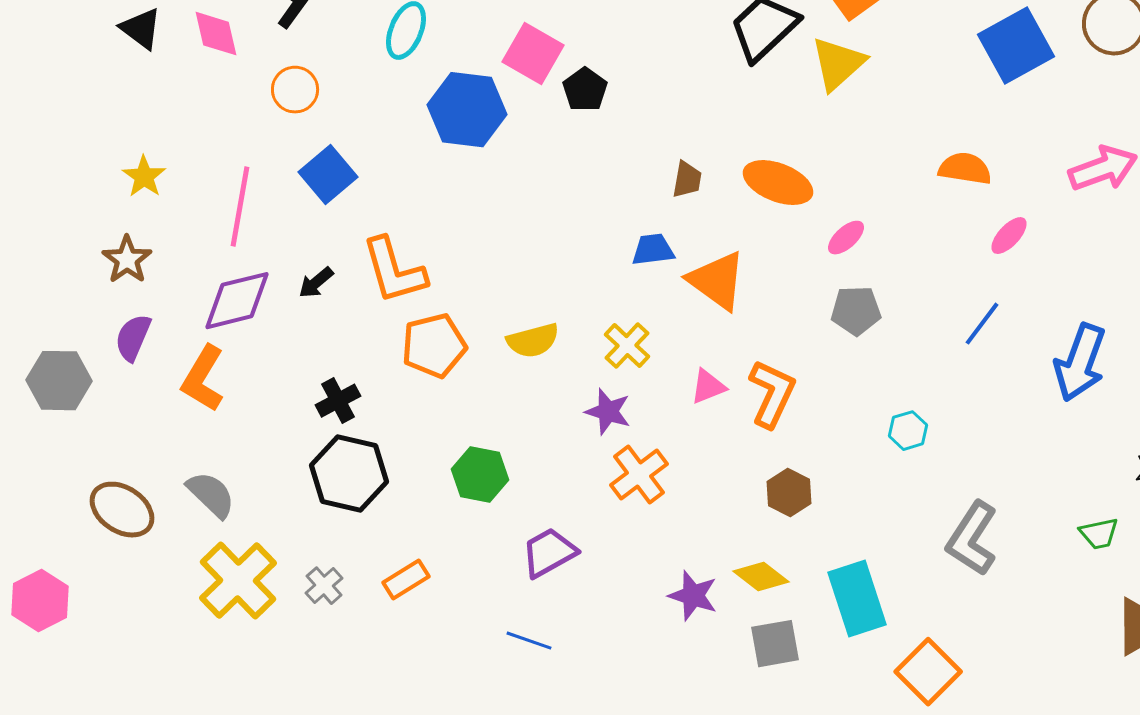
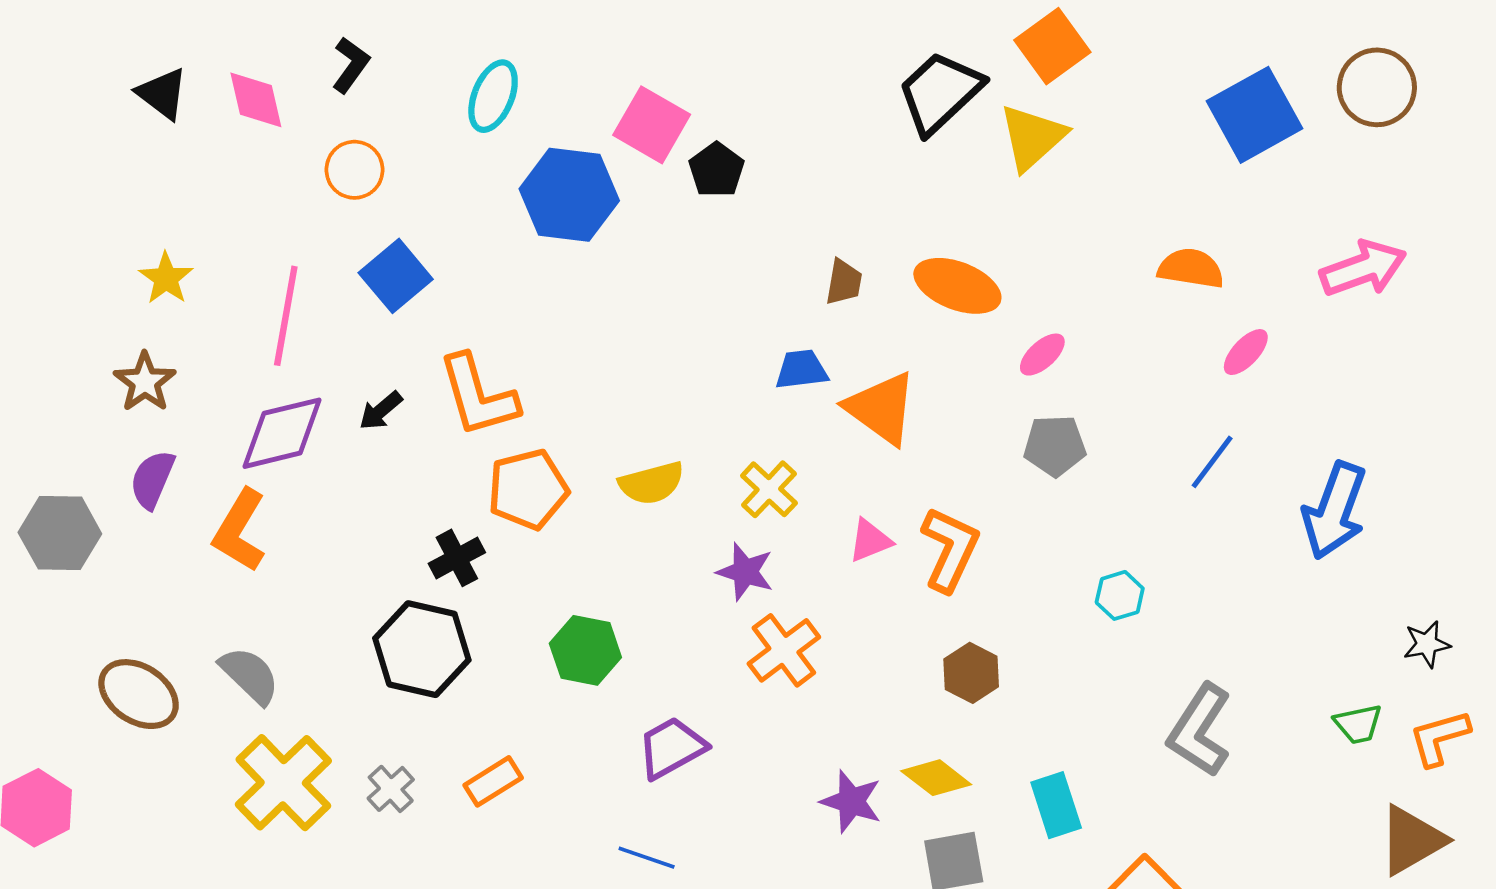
black cross: (338, 401) -> (457, 558), moved
cyan rectangle: (857, 599) -> (1056, 805), size x0.7

